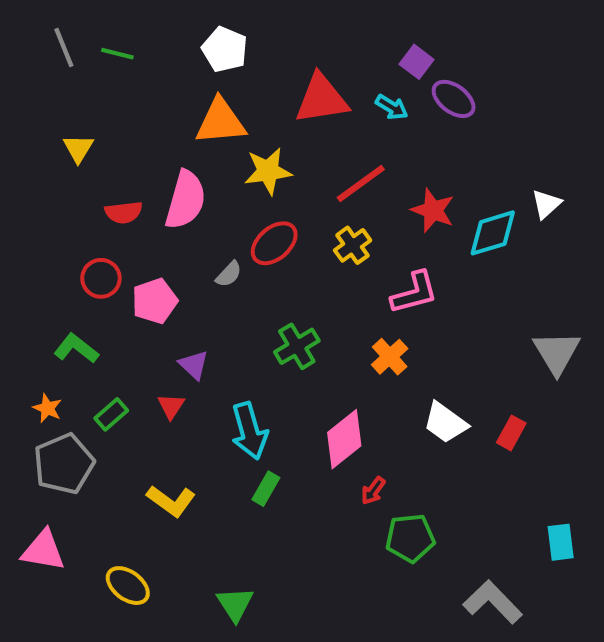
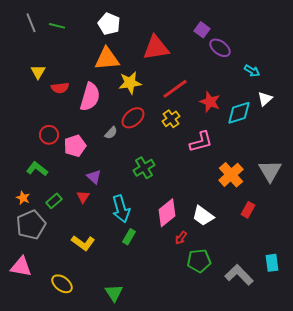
cyan arrow: (392, 107) -> (252, 71), moved
red semicircle: (124, 212) -> (60, 88), moved
orange cross: (390, 357) -> (231, 175), moved, size x1.4
white trapezoid: (445, 423) -> (203, 216), moved
gray L-shape: (493, 602) -> (239, 275), moved

